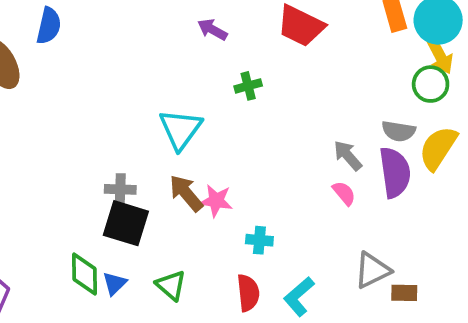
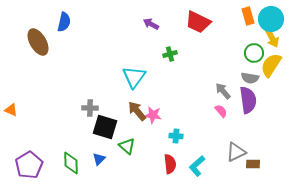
green circle: (431, 84) -> (254, 53), moved
yellow semicircle: (438, 148) -> (271, 65), moved
gray cross: (120, 189) -> (90, 108), moved
green diamond: (84, 274) -> (71, 163), moved
green triangle: (171, 285) -> (127, 146), moved

